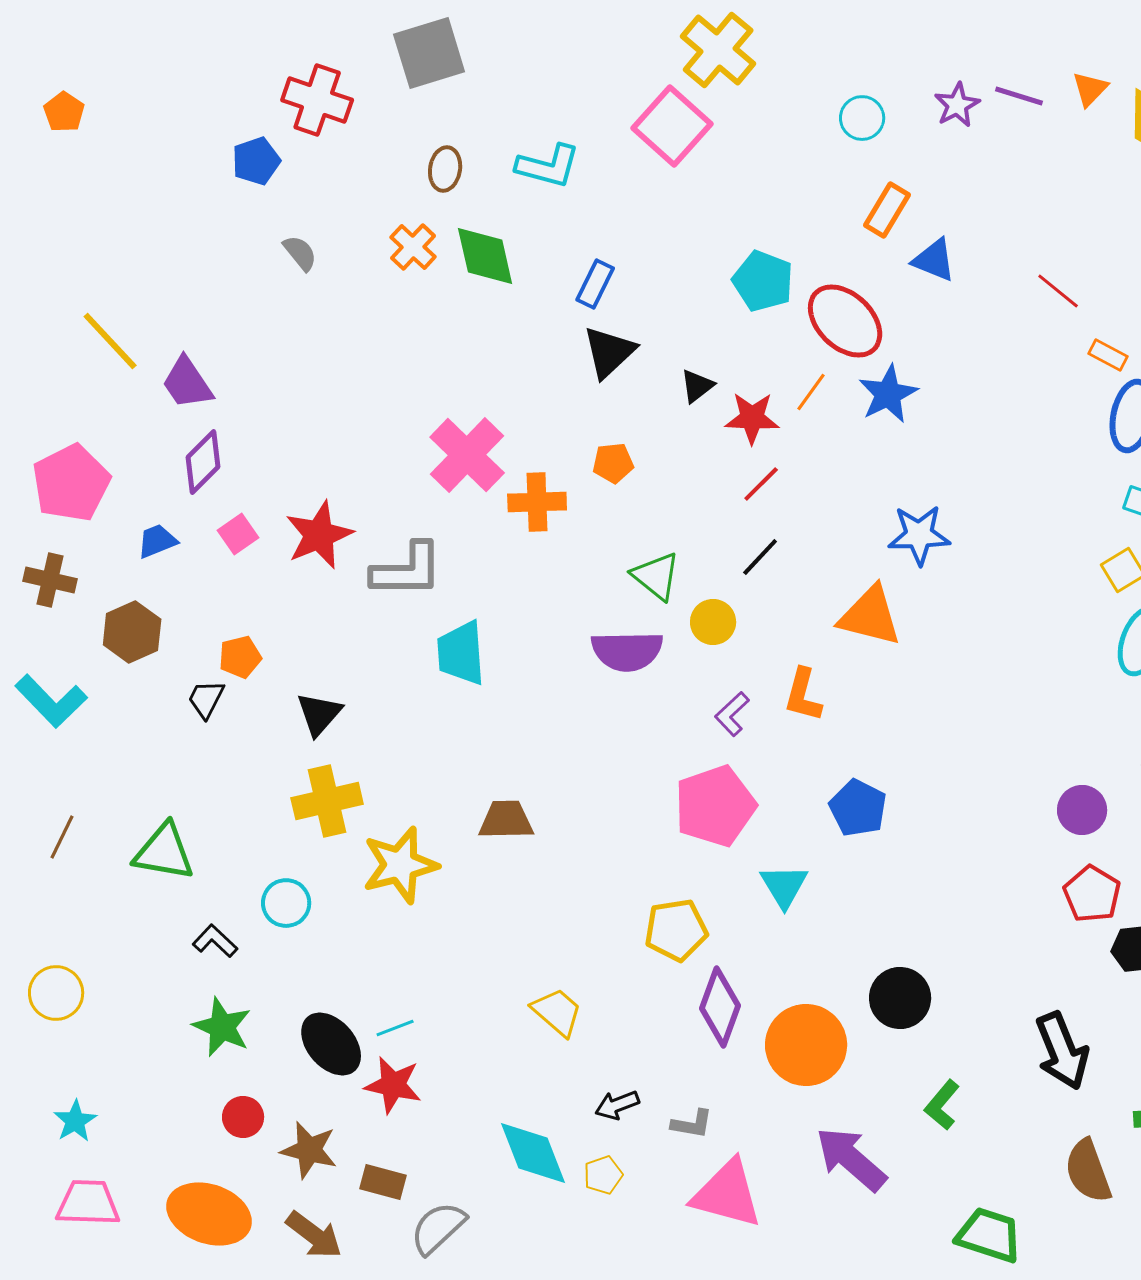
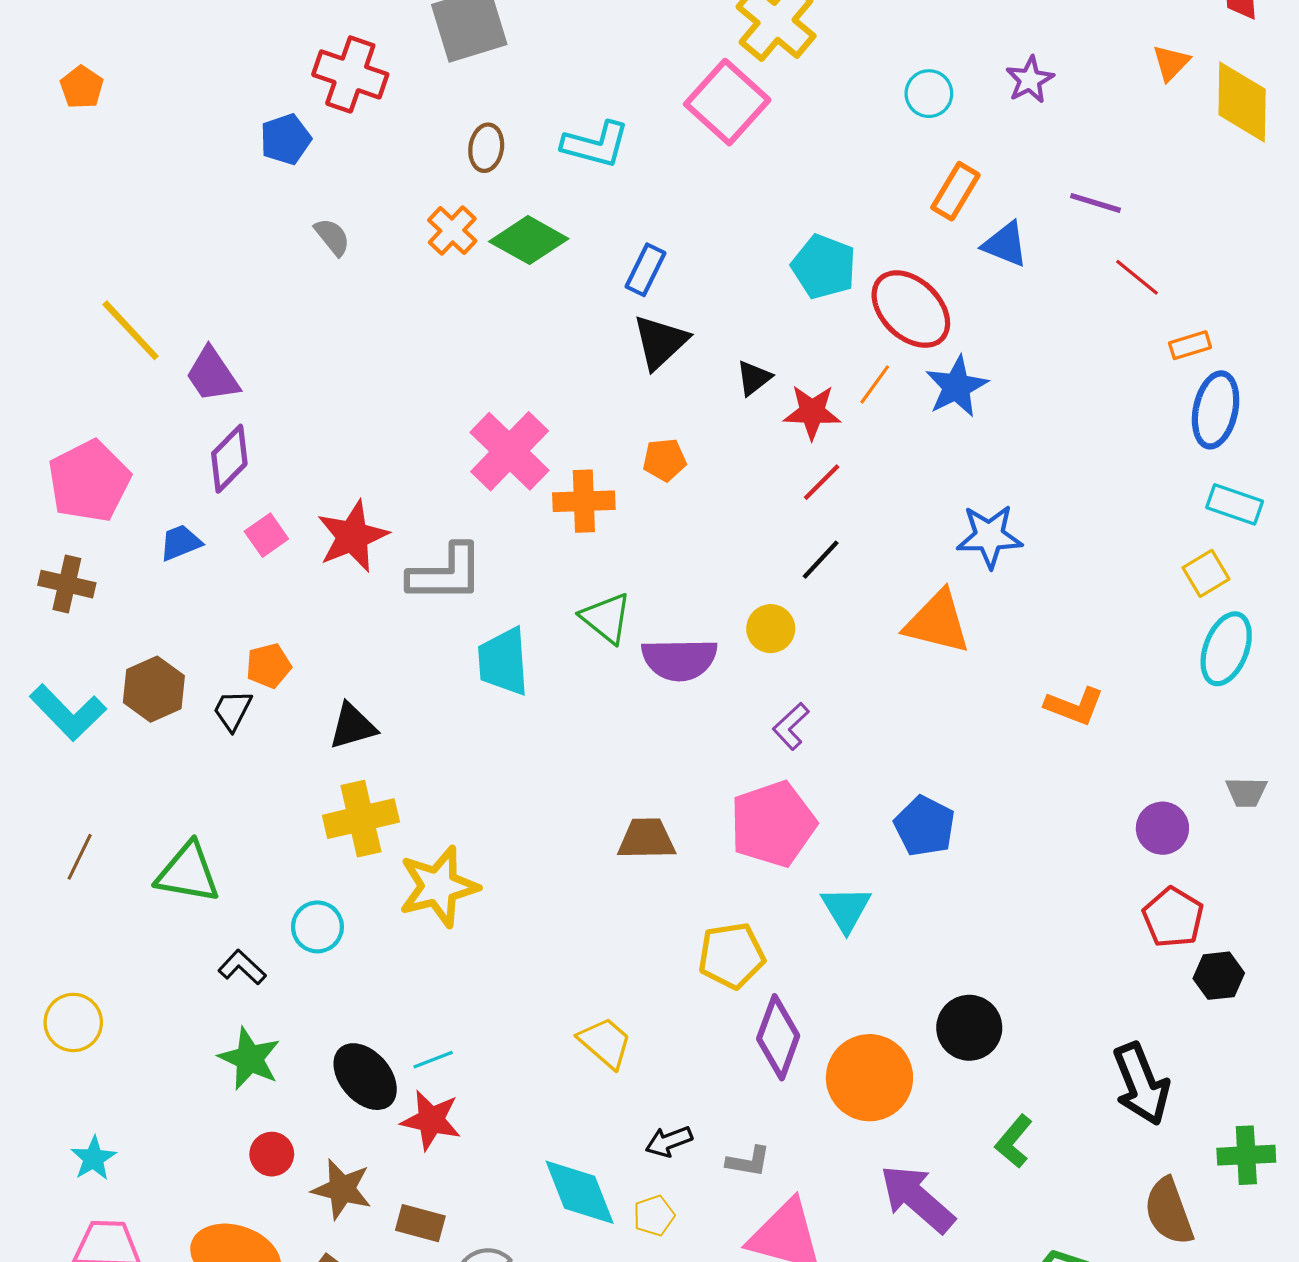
purple line: (1019, 96) -> (1096, 203), moved
green diamond: (485, 256) -> (529, 240), turned -48
orange rectangle: (1108, 355) -> (1190, 345), turned -45
green triangle: (656, 576) -> (606, 618), moved
brown hexagon: (132, 632) -> (154, 689), moved
orange L-shape: (803, 695) -> (1074, 706), moved, turned -84
black triangle: (319, 714) -> (352, 726), turned 33
brown trapezoid: (506, 820) -> (647, 839), moved

